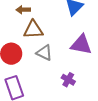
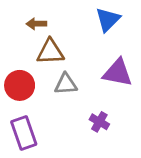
gray triangle: (44, 53) -> (66, 84), turned -30

